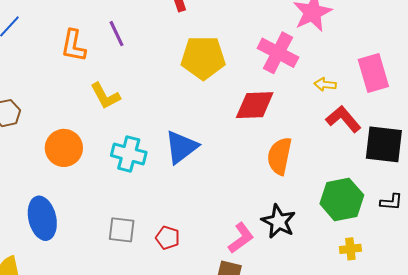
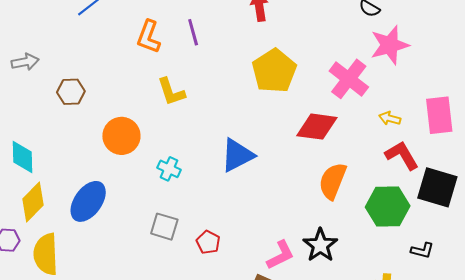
yellow pentagon: (203, 58) -> (274, 71), turned 30
cyan cross: (129, 154) -> (169, 169), moved, size x0.7
green hexagon: (342, 199) -> (388, 206), moved
black L-shape: (391, 202) -> (422, 250), moved
blue ellipse: (42, 218) -> (88, 201), turned 39

